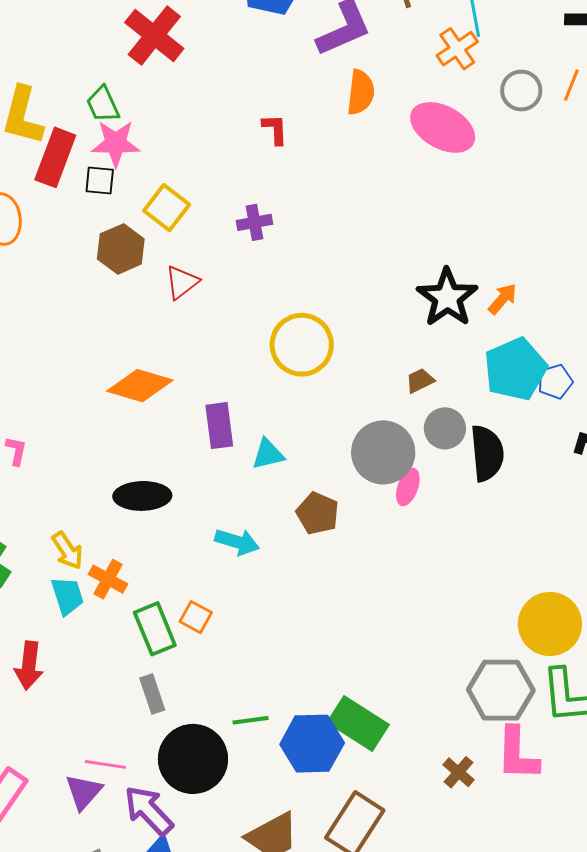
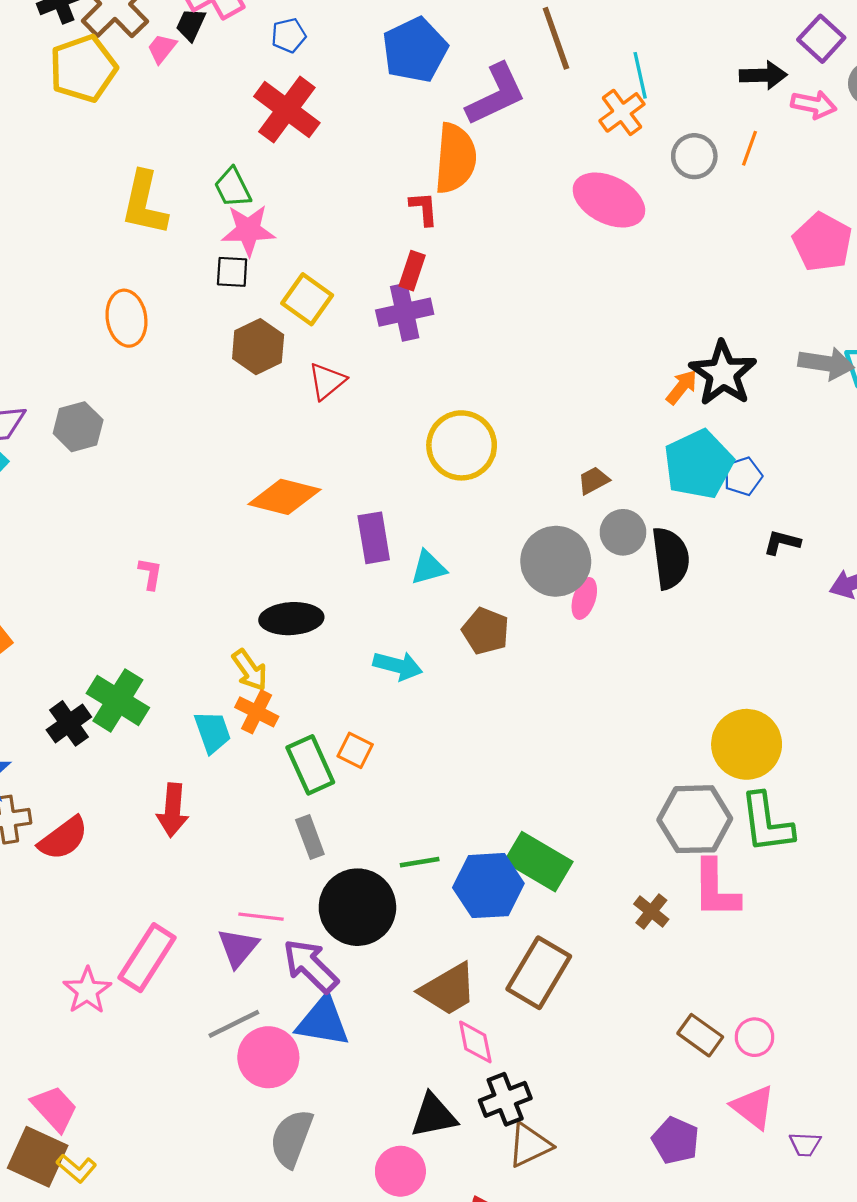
orange semicircle: (361, 92) -> (455, 158), moved, size x1.4
red rectangle: (55, 157) -> (412, 271), moved, size x0.6
purple cross: (254, 222) -> (405, 312), size x1.4
black star: (447, 298) -> (723, 373), moved
yellow arrow: (67, 551) -> (250, 670), moved

